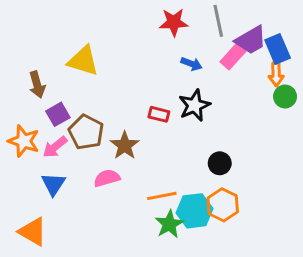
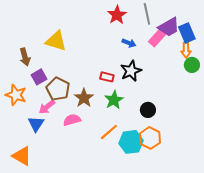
red star: (174, 22) -> (117, 15), turned -30
pink arrow: (55, 147) -> (47, 107), moved
orange line: (162, 196) -> (109, 132), turned -30
green star: (169, 224) -> (114, 100), moved

